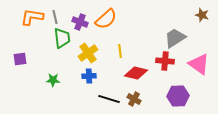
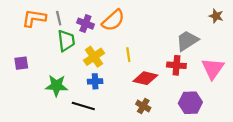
pink triangle: (199, 64) -> (213, 68), turned 30
green star: (53, 80) -> (57, 86), size x1.5
black line: (109, 99) -> (83, 106), moved

